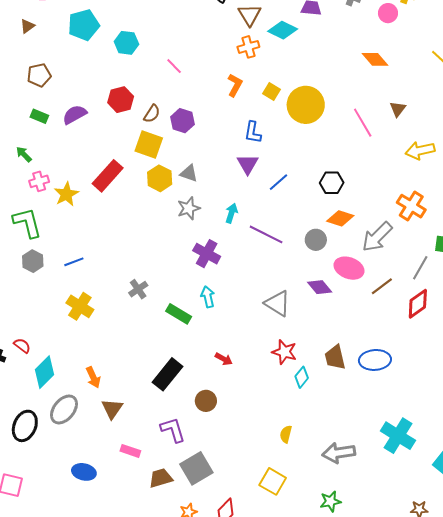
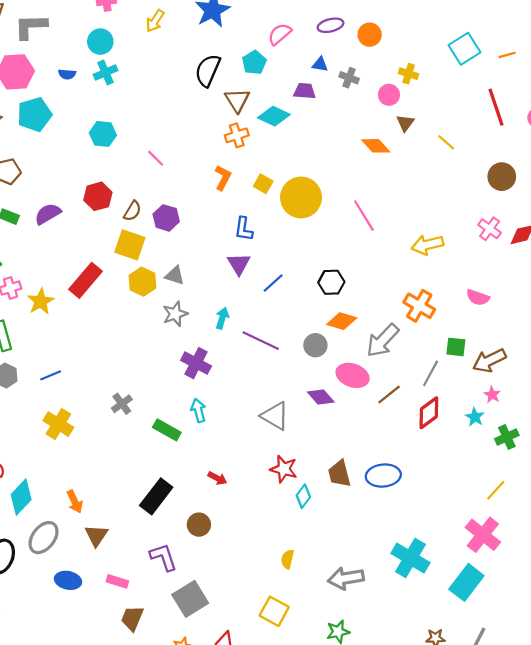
cyan pentagon: (84, 25) -> (35, 114), moved
brown triangle: (398, 109) -> (405, 123), moved
blue ellipse: (84, 472) -> (68, 580), moved
brown trapezoid: (161, 478) -> (132, 618), moved, turned -50

